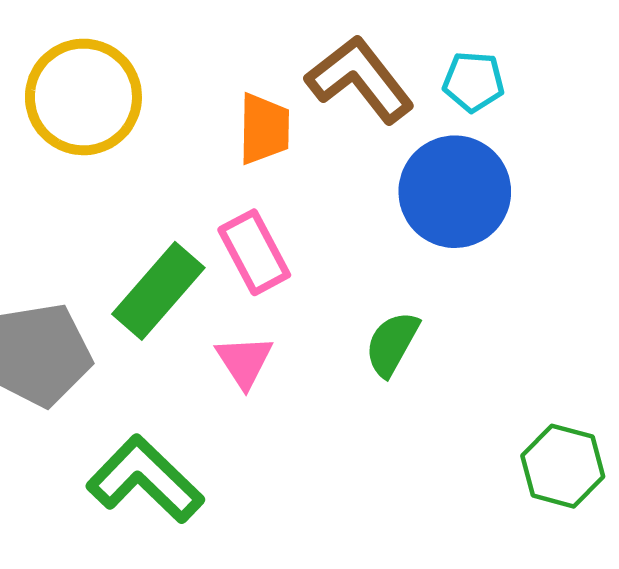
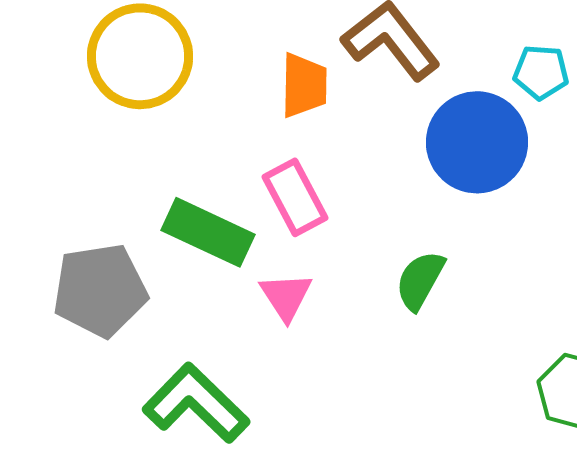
cyan pentagon: (474, 82) -> (541, 72), moved
green rectangle: (158, 291) -> (208, 232), turned 74

